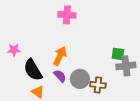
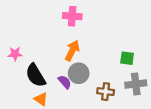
orange arrow: (60, 56) -> (72, 51), moved
gray cross: (126, 66) -> (136, 84), moved
gray circle: (80, 79) -> (79, 73), moved

